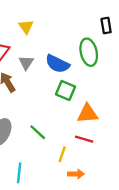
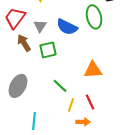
green square: (66, 90) -> (48, 50), moved, turned -36
green line: (38, 132) -> (60, 86), moved
red line: (84, 139) -> (90, 102), moved, turned 49

